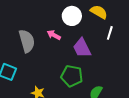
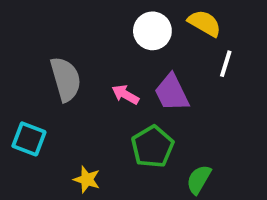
pink arrow: (54, 35) -> (125, 95), moved
green pentagon: (72, 76) -> (152, 147), turned 30

